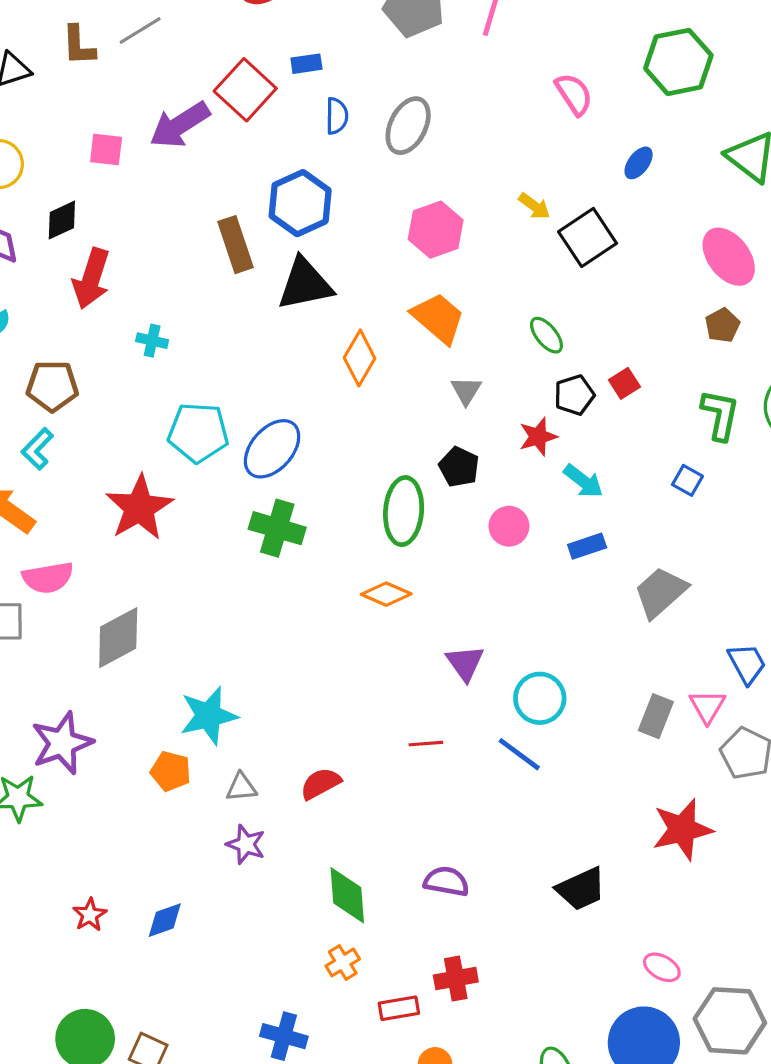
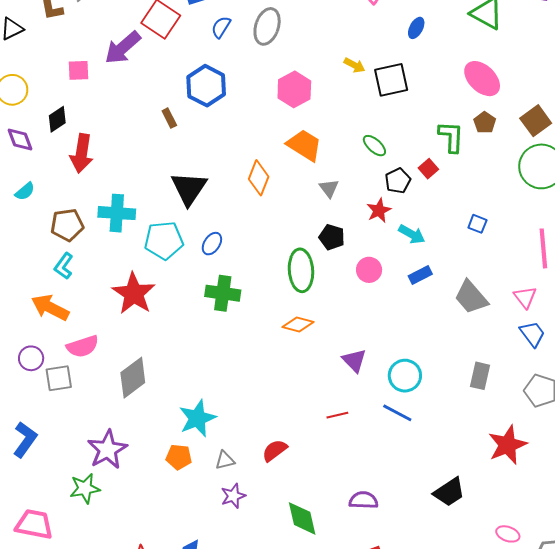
blue semicircle: (337, 116) -> (221, 27), turned -140
black square: (588, 237) -> (391, 80), turned 30
brown rectangle: (235, 245) -> (169, 118), size x0.6
black triangle: (305, 284) -> (189, 188), moved, turned -36
cyan cross: (152, 341) -> (117, 213), moved, size x1.8
green L-shape: (720, 415) -> (451, 137), moved
blue ellipse: (272, 449) -> (212, 244), size x0.6
gray trapezoid: (661, 592) -> (471, 297), turned -81
pink triangle: (707, 706) -> (525, 297), moved
purple star: (246, 844) -> (233, 496), turned -30

